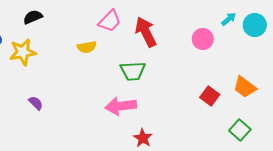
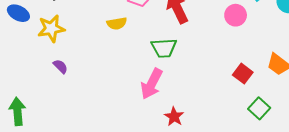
purple semicircle: (36, 103) -> (60, 66), moved
pink arrow: (121, 106) -> (152, 84), turned -56
green square: (240, 130) -> (259, 108), moved

